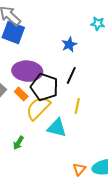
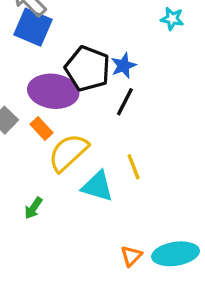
blue star: (69, 44) -> (123, 66), moved
black pentagon: (44, 87) -> (88, 69), moved
yellow line: (77, 106) -> (134, 167), moved, turned -35

